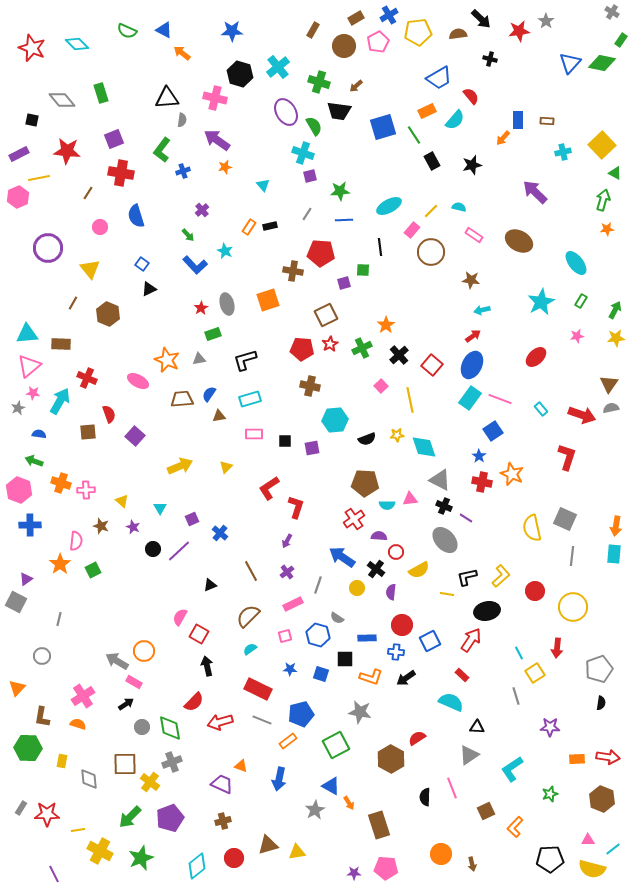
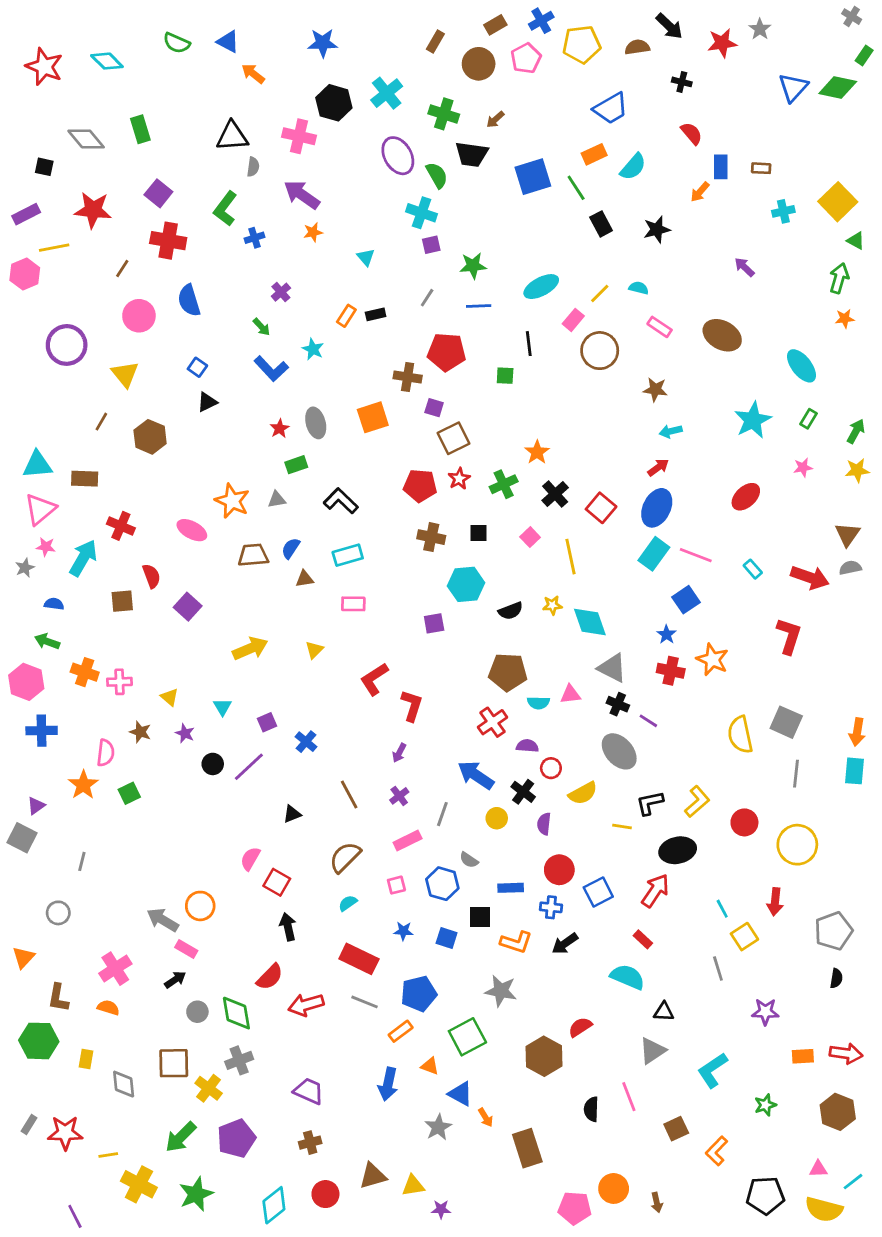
red semicircle: (471, 96) -> (692, 133), moved
purple square: (114, 139) -> (158, 193), turned -30
purple arrow: (535, 192) -> (744, 267), size x0.6
pink circle: (100, 227) -> (139, 316), size x1.5
purple square: (344, 283) -> (434, 408), moved, turned 32
black L-shape: (245, 360) -> (341, 501), turned 60
black square: (285, 441) -> (479, 533), moved
orange triangle: (241, 766) -> (430, 1066), moved
pink pentagon: (386, 868) -> (575, 1208), moved
purple star: (354, 873) -> (441, 1209), moved

